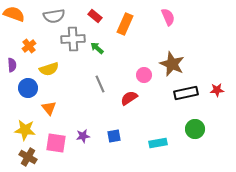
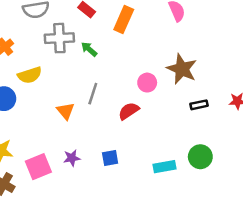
gray line: (100, 84) -> (93, 94), turned 42
black rectangle: (186, 93) -> (199, 105), size x0.6
orange triangle: (49, 108) -> (66, 111), moved
green circle: (195, 129) -> (200, 157), moved
pink square: (56, 143) -> (38, 167), turned -30

